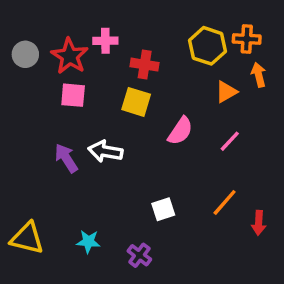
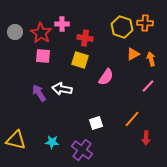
orange arrow: (259, 75) -> (151, 59), moved
pink line: (230, 141) -> (148, 86), moved
red arrow: (259, 223) -> (146, 138), moved
purple cross: (139, 255) -> (82, 150), size x1.5

